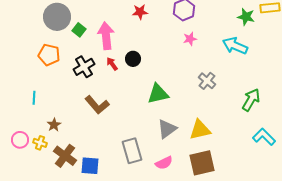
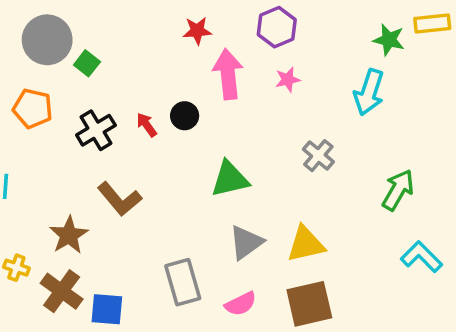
pink arrow: (106, 36) -> (228, 74), moved
cyan arrow: (235, 46) -> (369, 92), turned -95
brown star: (54, 125) -> (69, 235), moved, size x1.5

